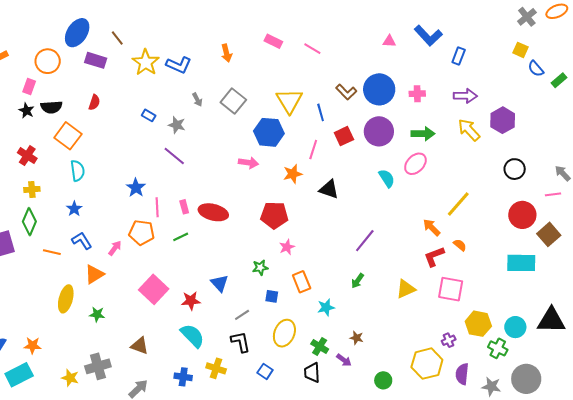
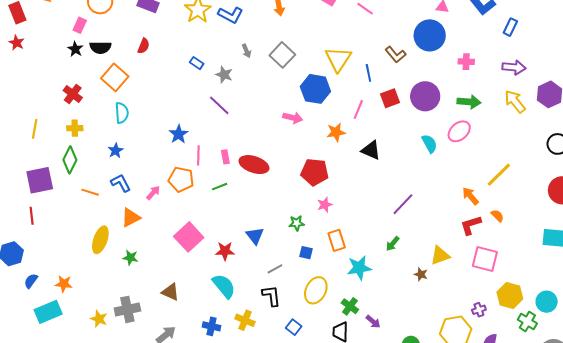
blue circle: (379, 89) -> (430, 35), moved
cyan star: (326, 307) -> (359, 268), size x1.4
brown star: (356, 338) -> (421, 274), moved

